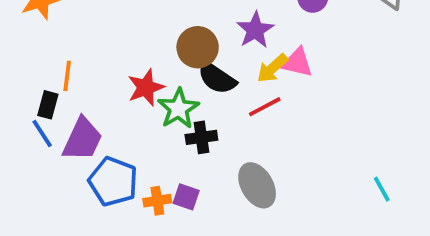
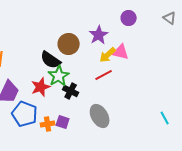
black semicircle: (217, 78) -> (51, 60), moved
red star: (146, 87) -> (41, 87), moved
black cross: (201, 137) -> (71, 91), turned 35

